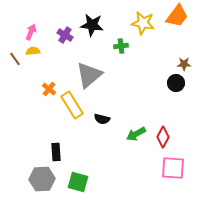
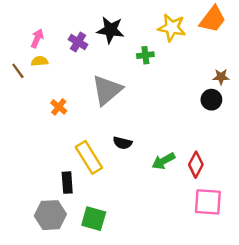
yellow rectangle: (72, 105) -> (89, 157), moved

